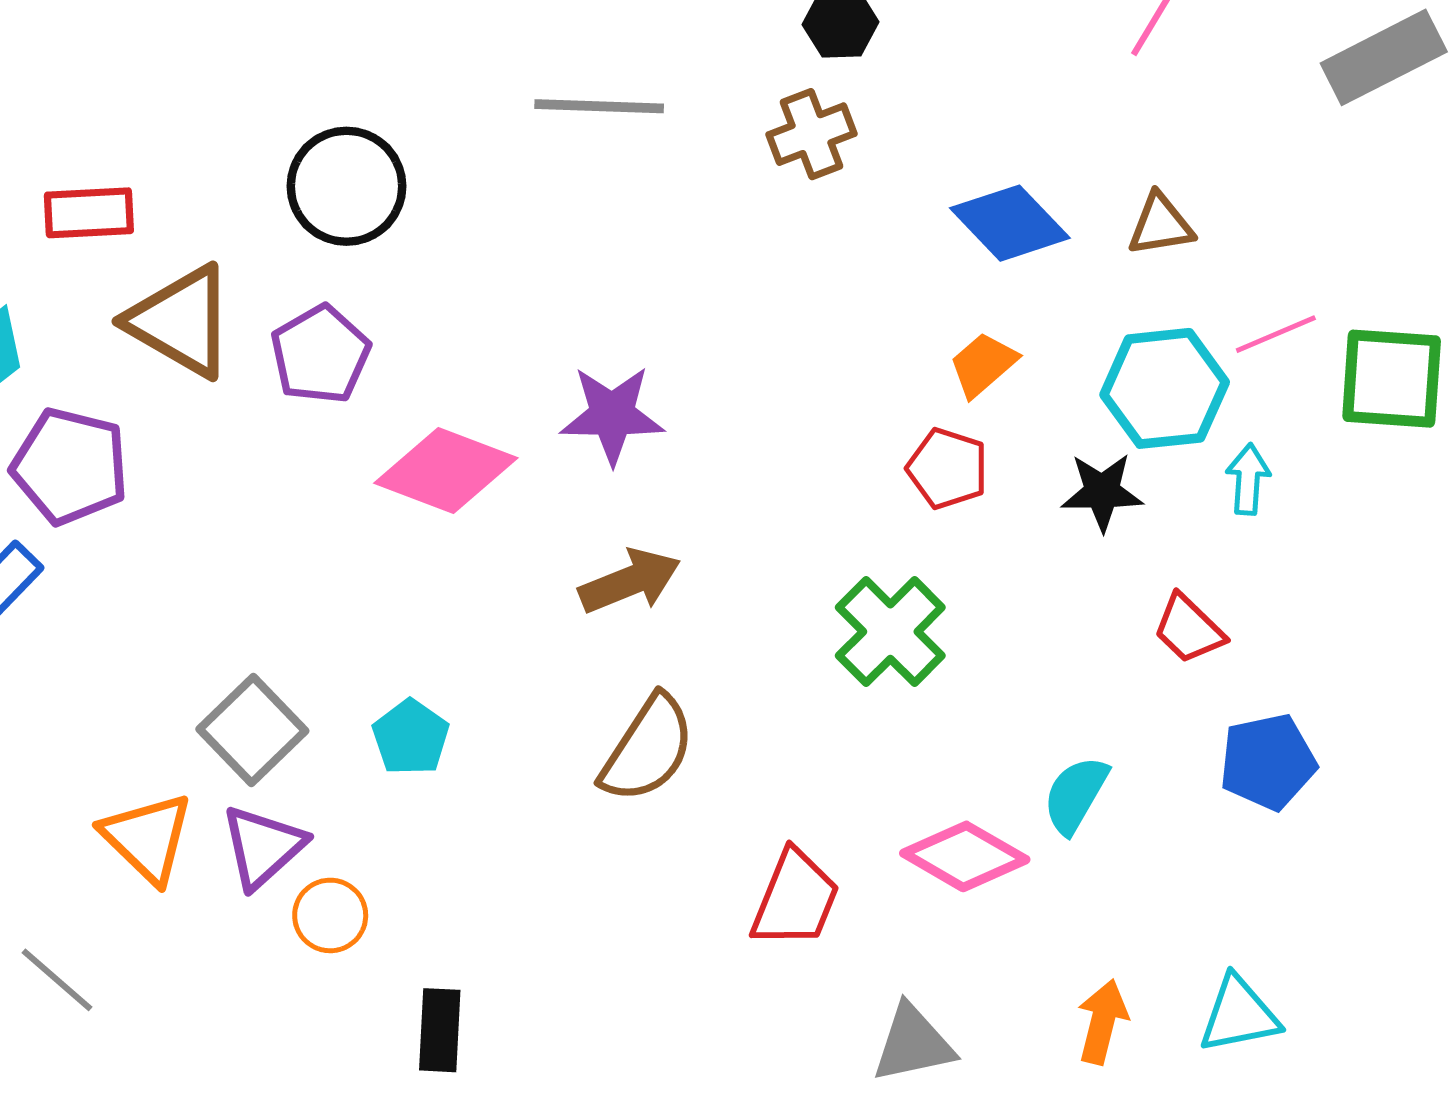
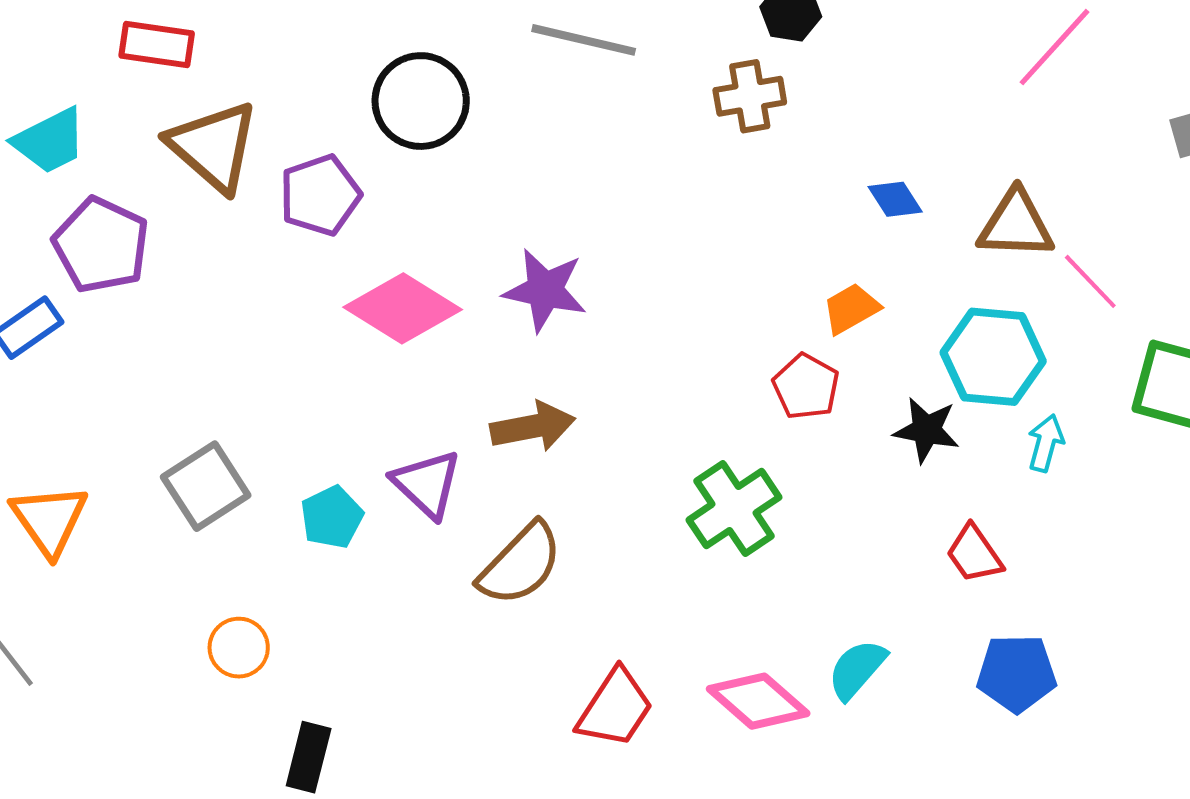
black circle: (346, 186) -> (421, 101), moved
blue diamond: (1010, 223) -> (895, 199), size x0.6
brown triangle: (1160, 225) -> (1016, 225), size x1.4
pink line: (1276, 334) -> (1090, 281), moved, turned 58
orange triangle: (147, 838) -> (49, 520), moved
purple triangle: (263, 847) -> (427, 484), moved, turned -46

